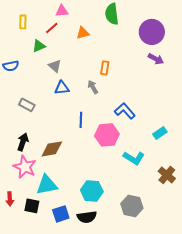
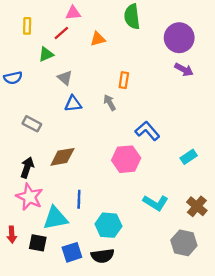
blue line: (81, 120) -> (79, 199), moved
brown diamond: (52, 149) -> (62, 157), moved
cyan L-shape: (134, 158) -> (156, 203), moved
gray hexagon: (132, 206) -> (184, 243), moved

